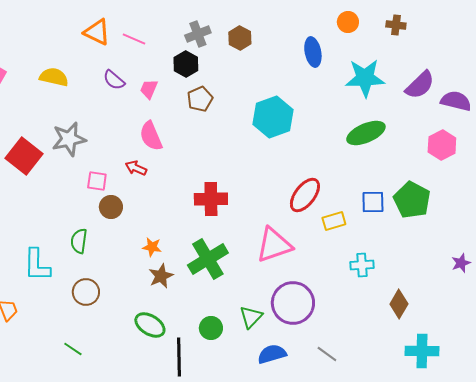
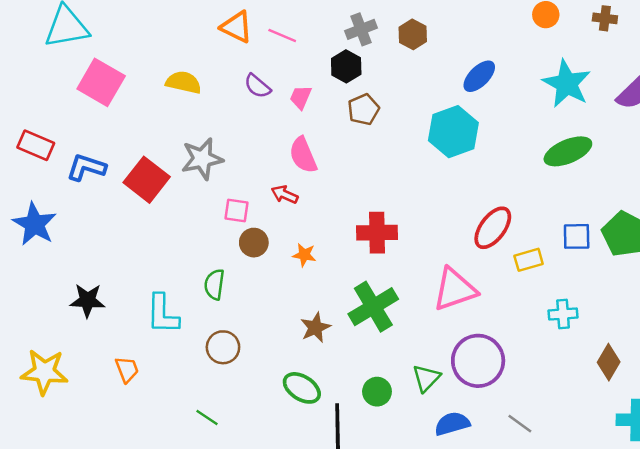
blue ellipse: (313, 52) -> (479, 76), moved, turned 56
cyan star: (365, 78) -> (567, 84), turned 30
orange star: (152, 247) -> (304, 255), moved

